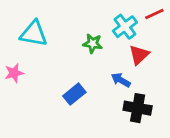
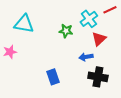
blue arrow: (121, 80) -> (86, 57), turned -40
blue rectangle: (74, 94) -> (53, 77), moved, turned -70

